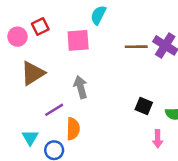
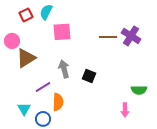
cyan semicircle: (98, 15) -> (46, 12), moved
red square: (40, 27) -> (26, 15), moved
pink circle: (18, 37) -> (12, 41), moved
black square: (144, 106) -> (89, 76), moved

